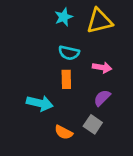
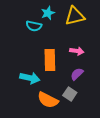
cyan semicircle: (69, 53) -> (34, 26), moved
orange rectangle: (66, 79) -> (50, 60), size x1.5
orange semicircle: (64, 132) -> (48, 100), size x1.5

